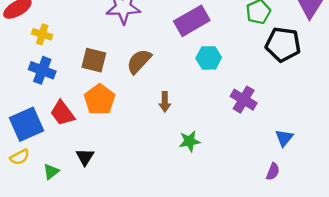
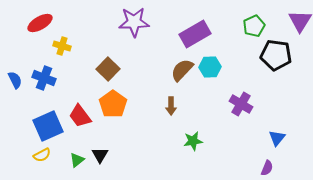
brown square: (94, 60) -> (108, 69), turned 30
brown semicircle: (139, 61) -> (182, 70), moved
blue cross: (42, 70) -> (44, 78), moved
green triangle: (51, 172) -> (77, 160), moved

